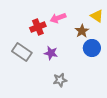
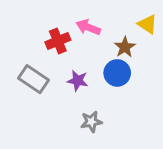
pink arrow: (58, 18) -> (88, 27), turned 42
blue circle: (92, 48) -> (117, 73), moved

